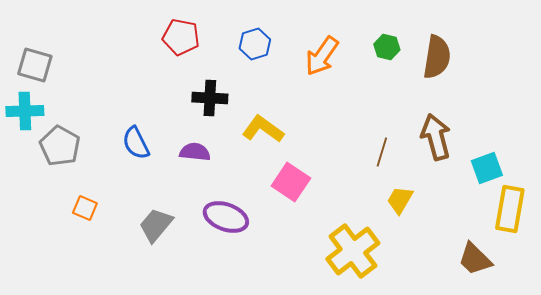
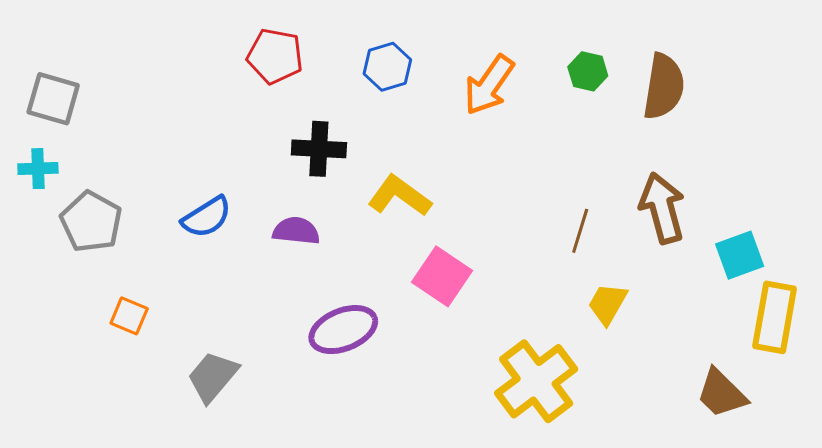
cyan cross: (25, 111) -> (38, 169), size x0.7
blue semicircle: (136, 143) -> (207, 217), turned -96
purple ellipse: (226, 217) -> (343, 330), turned -42
gray trapezoid: (156, 225) -> (213, 377), moved

